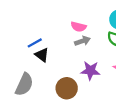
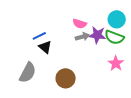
purple star: (90, 71) -> (97, 35), moved

